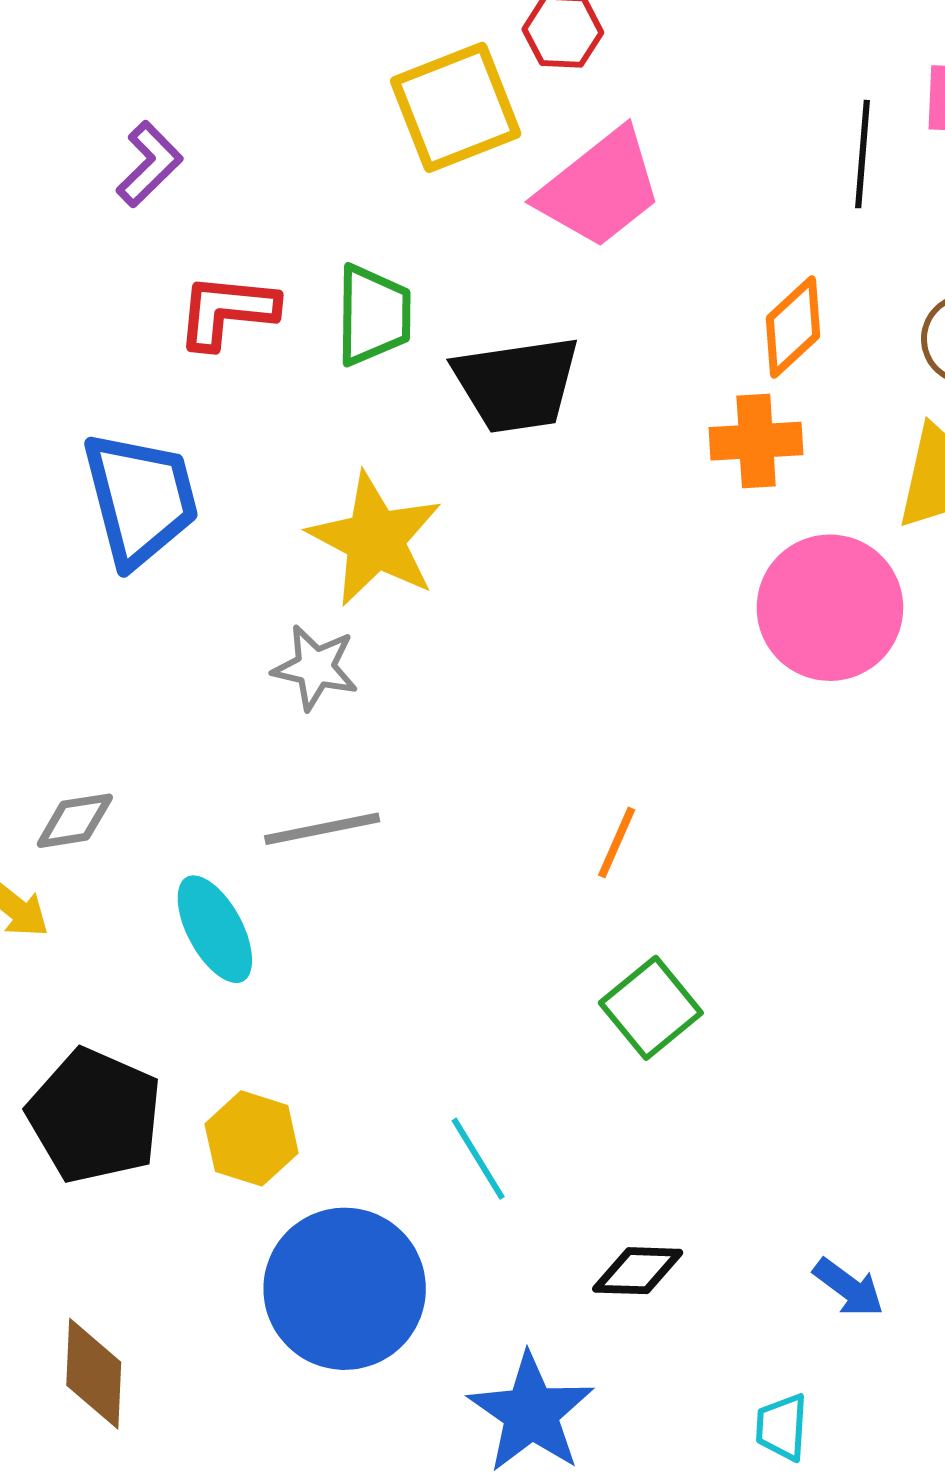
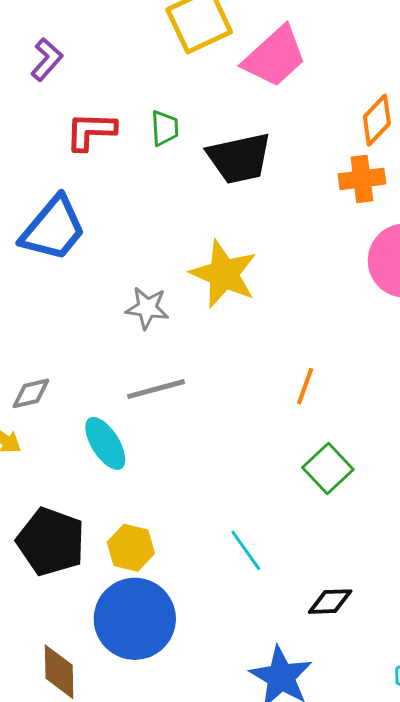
green trapezoid: (373, 315) -> (165, 128), size x0.7
blue trapezoid: (140, 499) -> (53, 229), turned 58
yellow star: (375, 539) -> (224, 274), moved
blue circle: (345, 1289) -> (135, 619), moved

